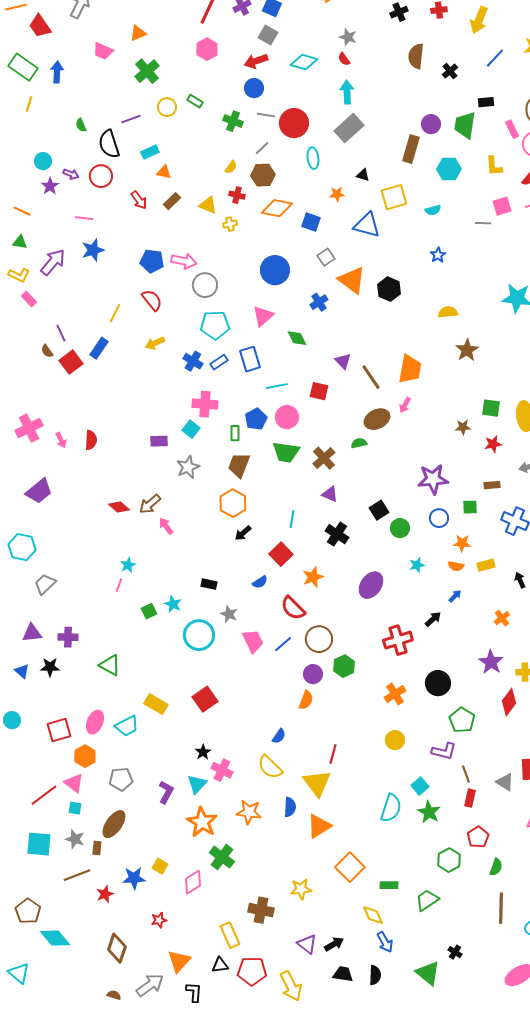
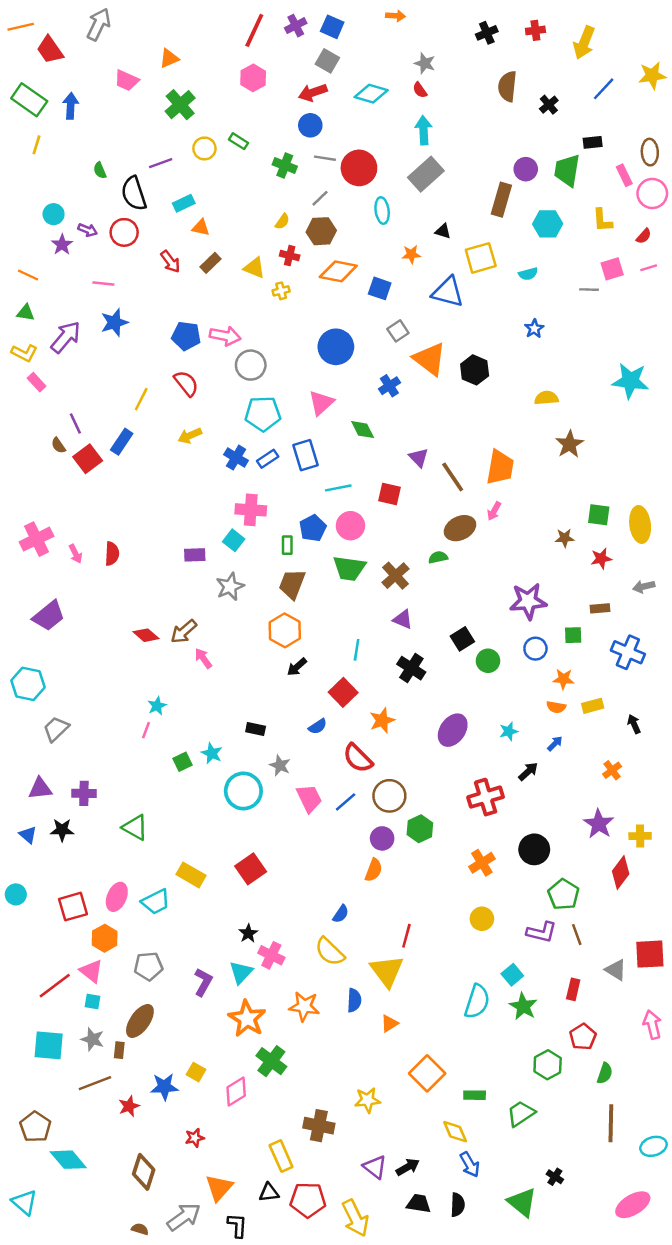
cyan star: (417, 565) -> (509, 731), moved
brown line: (466, 774) -> (577, 935), moved
orange triangle: (319, 826) -> (389, 1023), size x0.6

